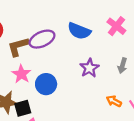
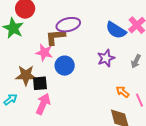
blue semicircle: (79, 31) -> (116, 30), moved
brown L-shape: (18, 47) -> (55, 37), moved
pink star: (21, 74) -> (44, 53), turned -30

